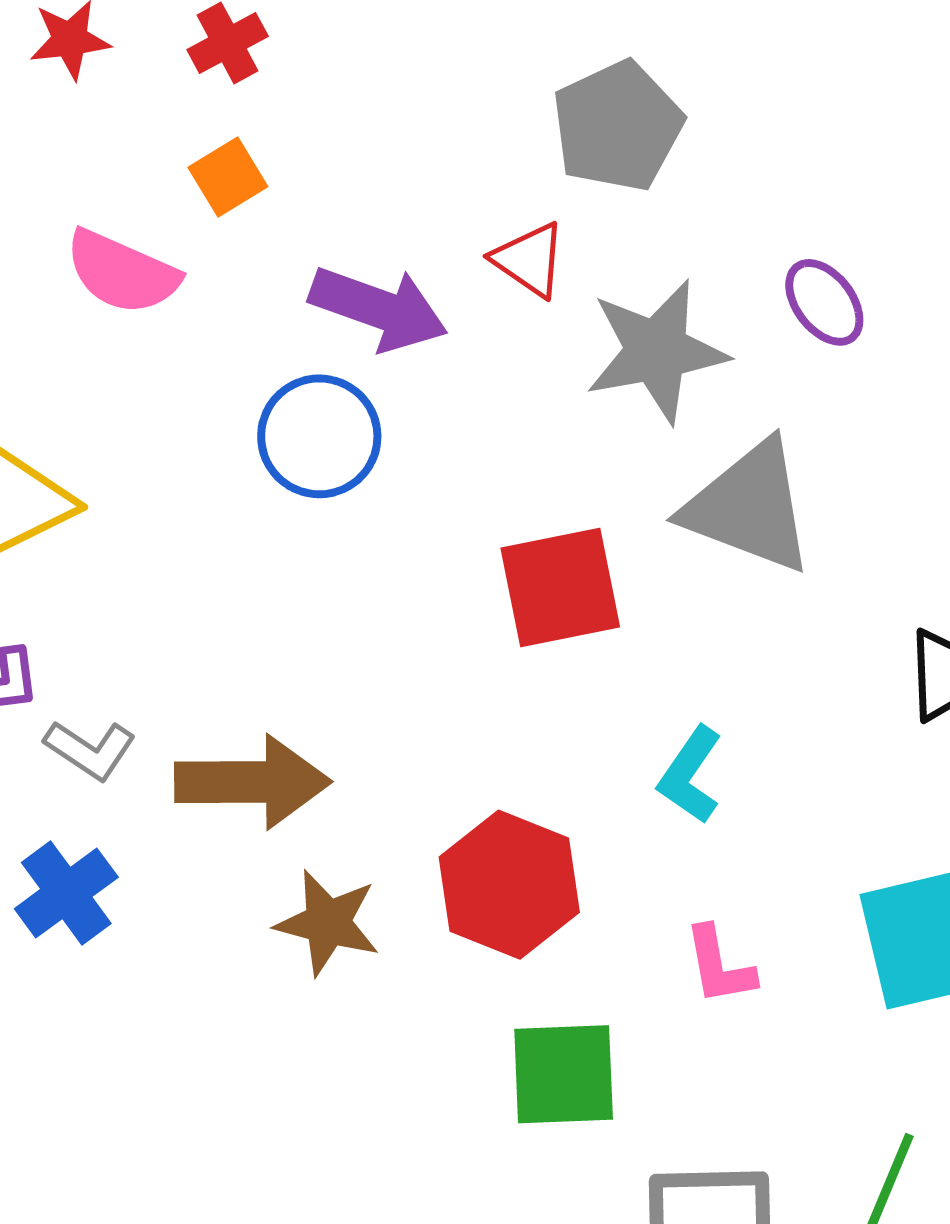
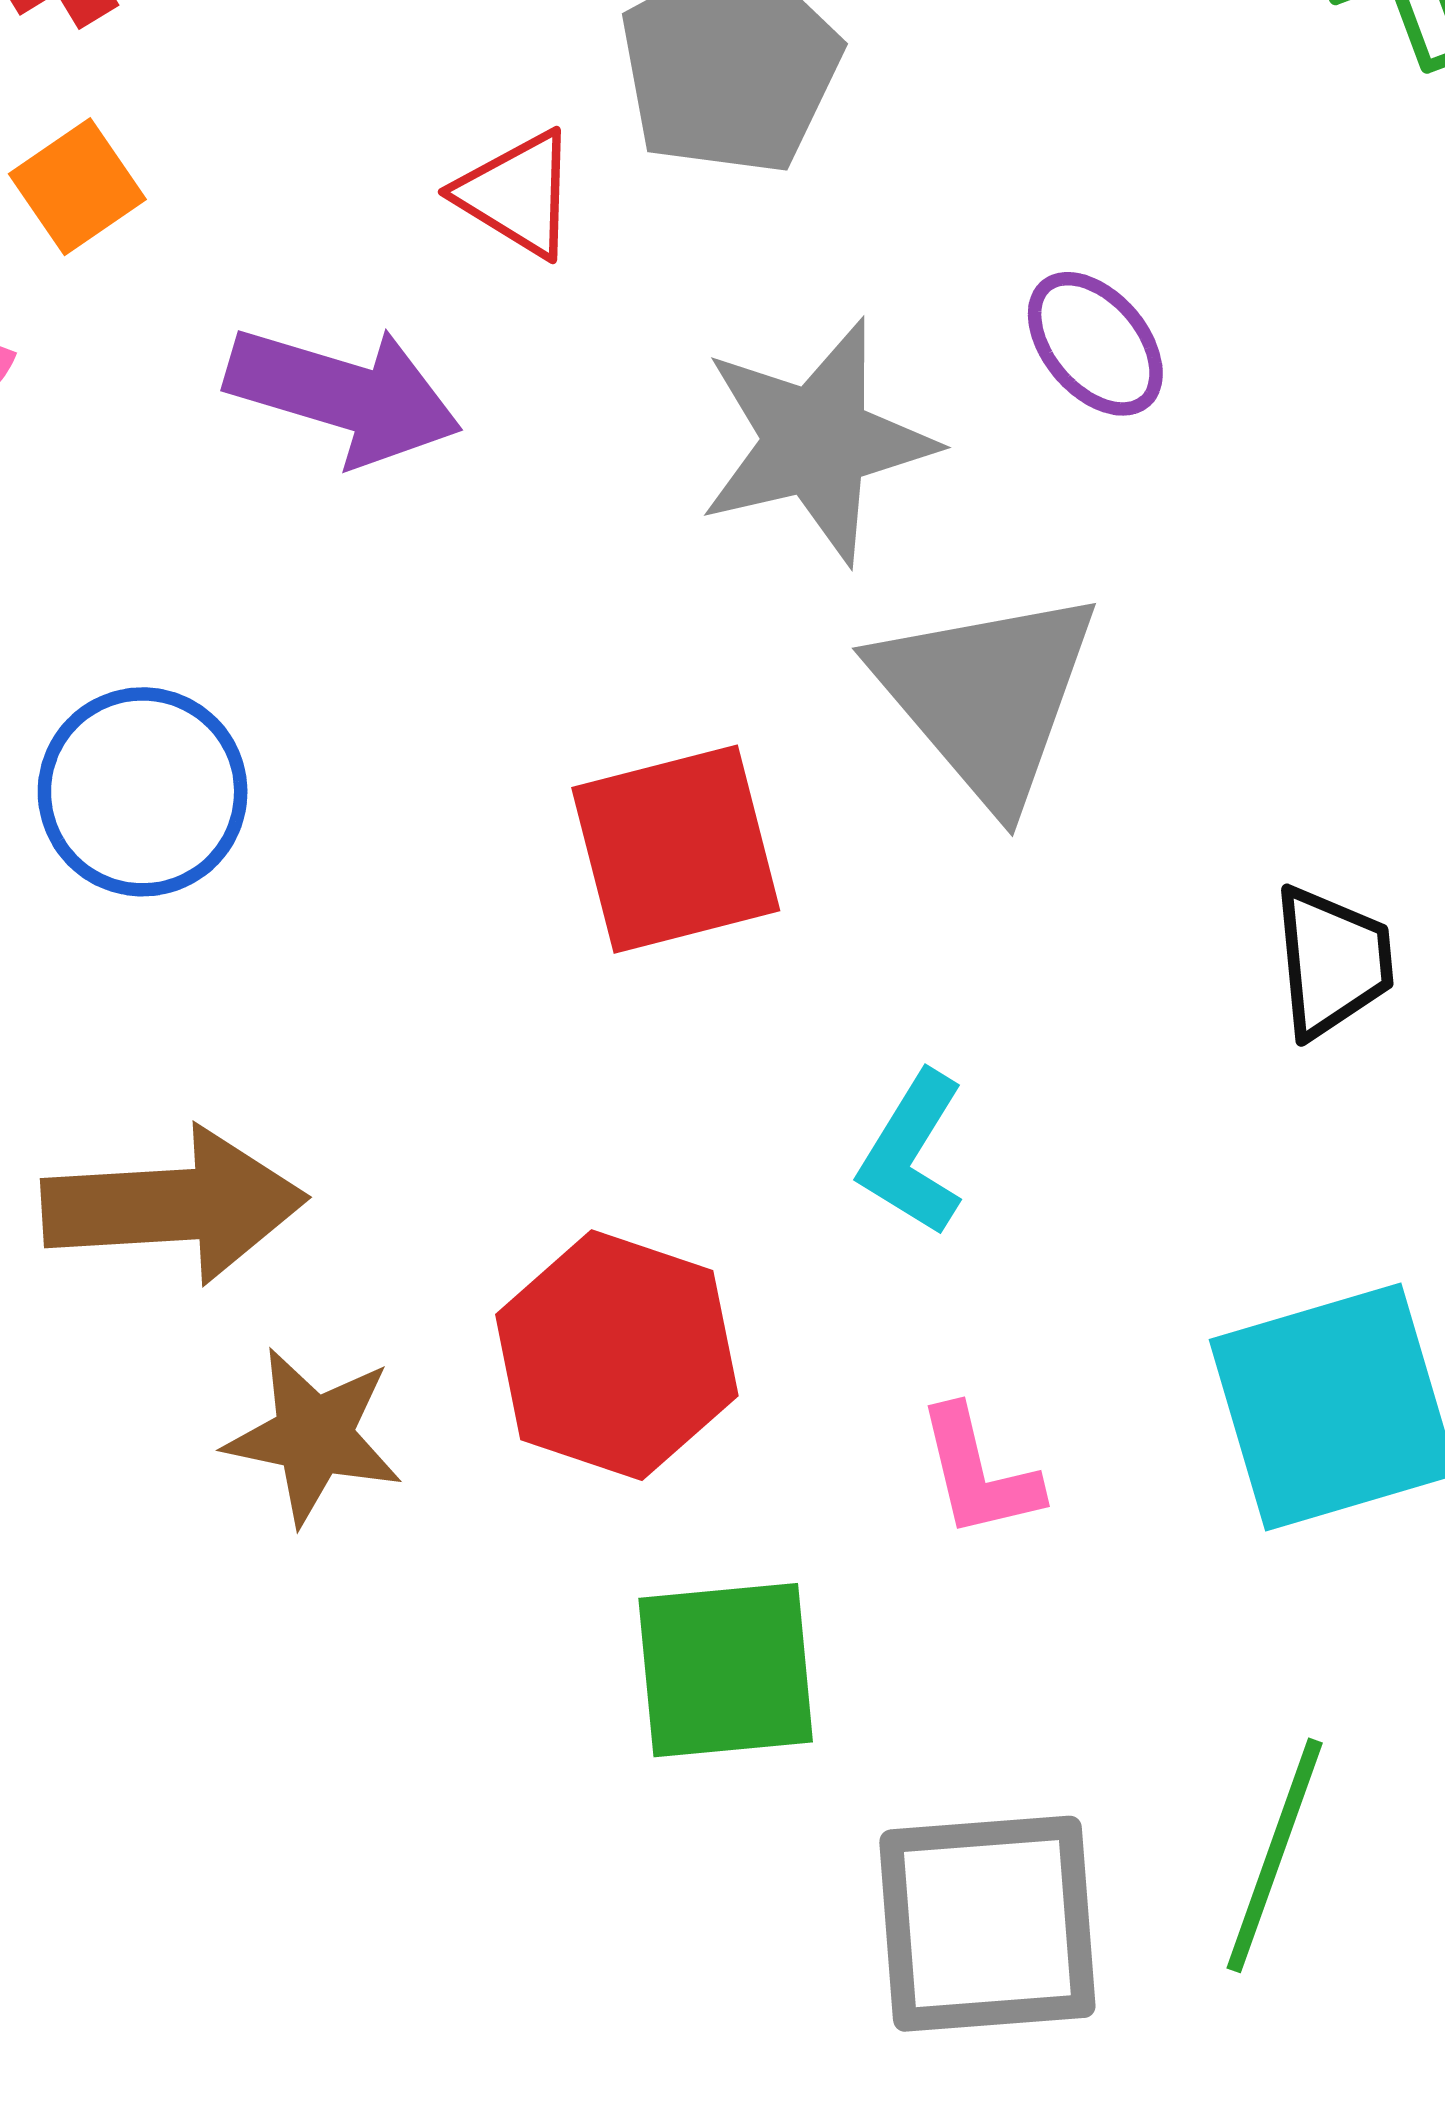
red triangle: (529, 260) -> (517, 194), moved
blue circle: (319, 436) -> (143, 792), moved
gray triangle: (749, 507) -> (987, 696), turned 32

